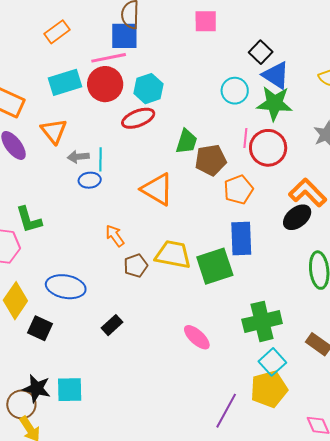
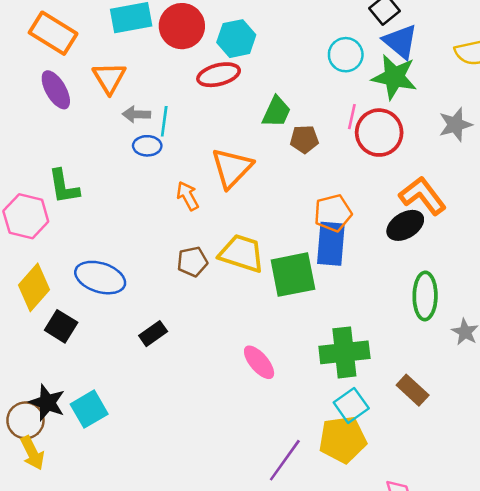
brown pentagon: (211, 160) -> (304, 139), size x0.7
orange triangle: (157, 189) -> (232, 168), turned 36
orange pentagon: (238, 190) -> (333, 213), moved
orange arrow: (115, 236) -> (188, 196), moved
cyan square: (70, 390) -> (89, 409), turned -36

